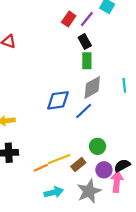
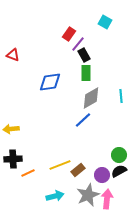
purple line: (87, 19) -> (78, 44), moved
blue diamond: (58, 100) -> (50, 82), moved
green circle: (98, 146) -> (119, 155), moved
orange line: (41, 168) -> (28, 173), moved
pink arrow: (117, 182) -> (107, 199), moved

